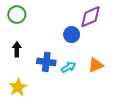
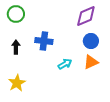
blue circle: (72, 35) -> (91, 41), moved
blue cross: (46, 62) -> (44, 41), moved

